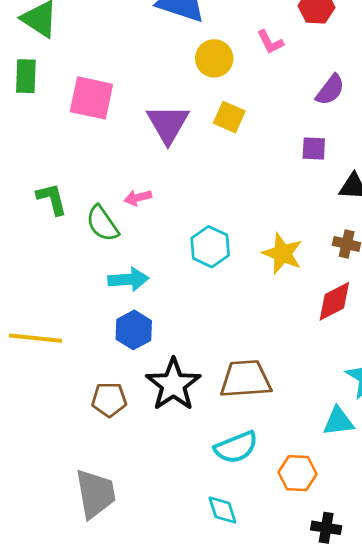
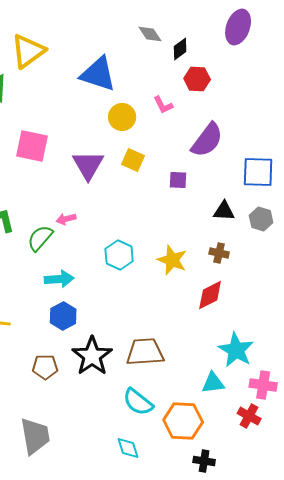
purple semicircle: (330, 90) -> (207, 140), size x1.5
purple square: (314, 148) -> (178, 180), moved
green semicircle: (102, 224) -> (40, 238), turned 76
cyan semicircle: (236, 447) -> (138, 402), turned 60
orange hexagon: (297, 473) -> (183, 421), size x1.4

